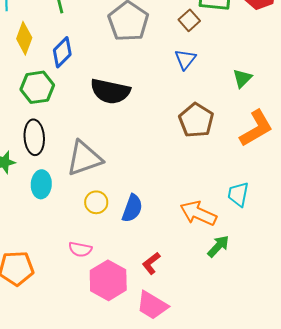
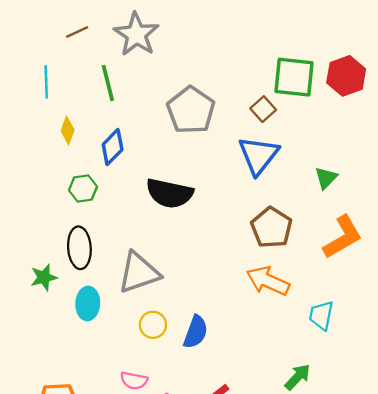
yellow diamond: (24, 38) -> (68, 130), size x0.7
blue triangle: (185, 59) -> (258, 155), size x1.6
green hexagon: (37, 87) -> (83, 188), size x0.7
orange arrow: (198, 213) -> (268, 281), moved

